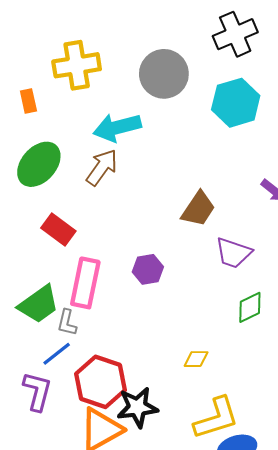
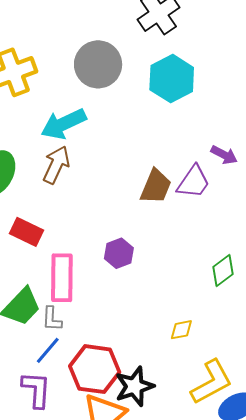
purple trapezoid: (233, 253) -> (194, 182), moved, turned -63

